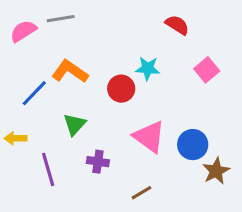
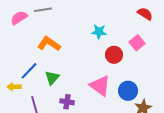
red semicircle: (177, 25) -> (145, 14), moved
cyan star: (148, 68) -> (99, 32), moved
red circle: (121, 89) -> (114, 55), moved
blue line: (34, 93) -> (29, 71), moved

